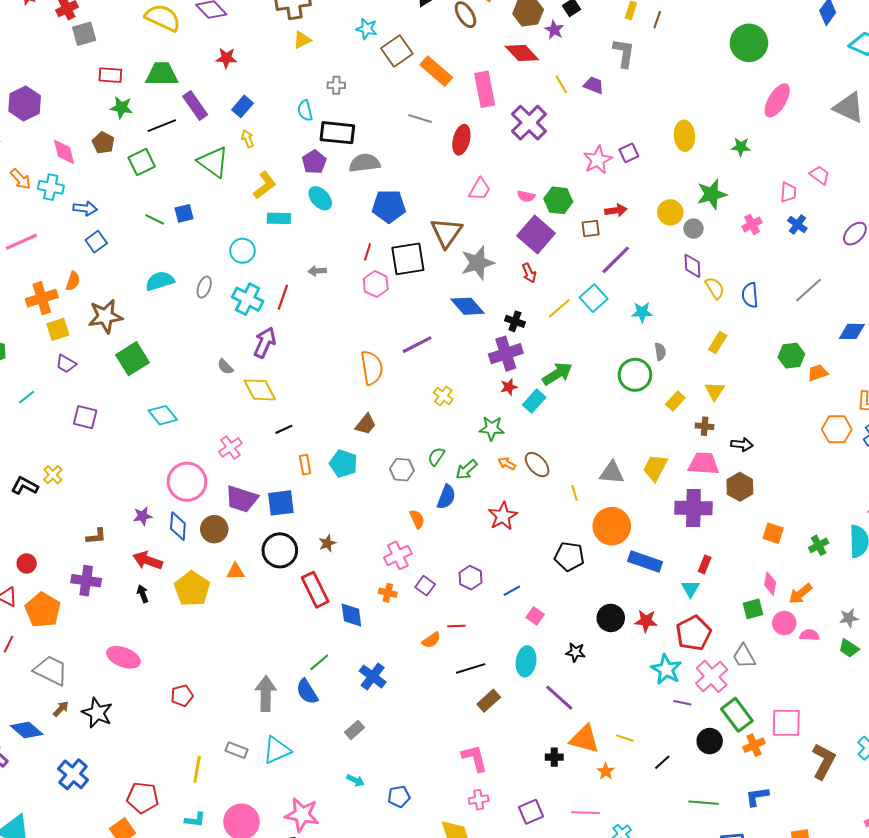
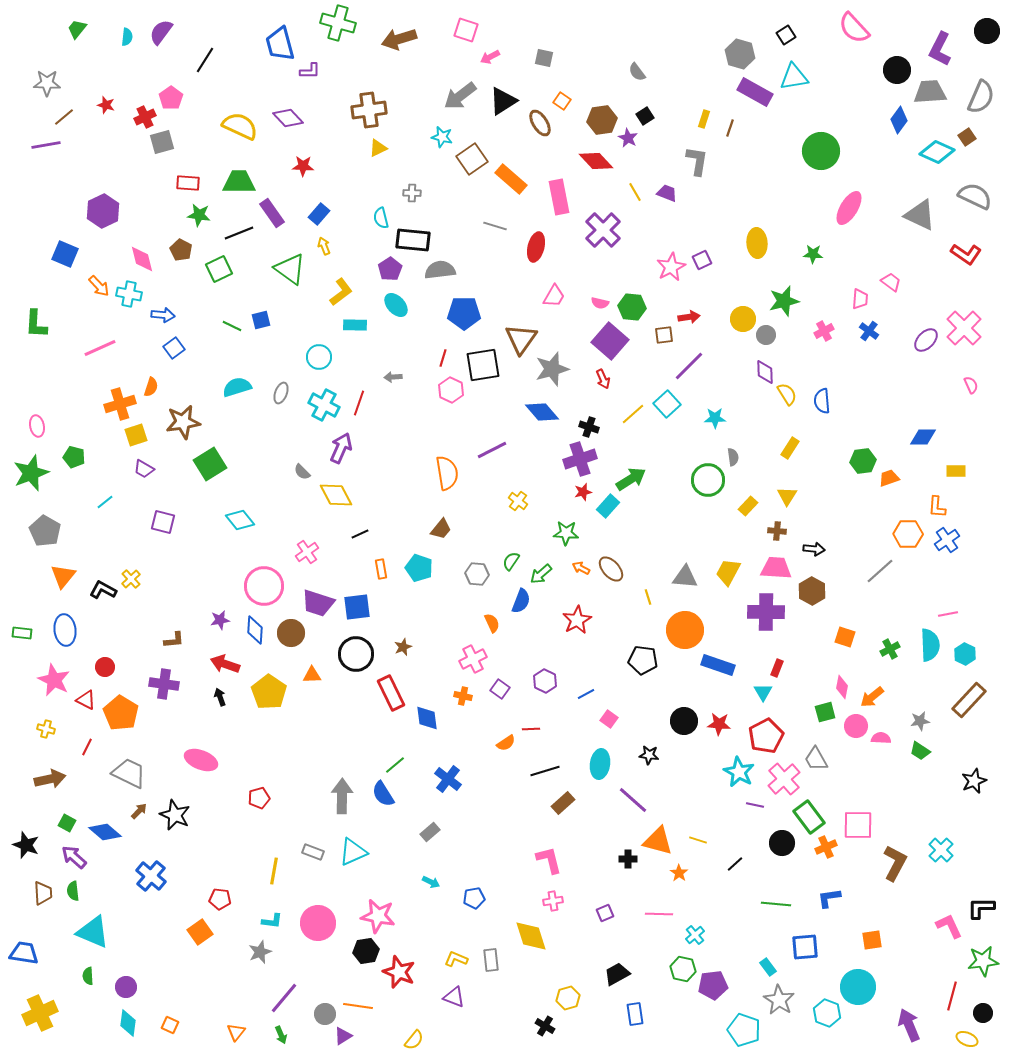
gray line: (808, 290) -> (880, 571), moved
red pentagon: (143, 798) -> (220, 899), size x0.7
purple square: (531, 812) -> (605, 913), size x0.7

